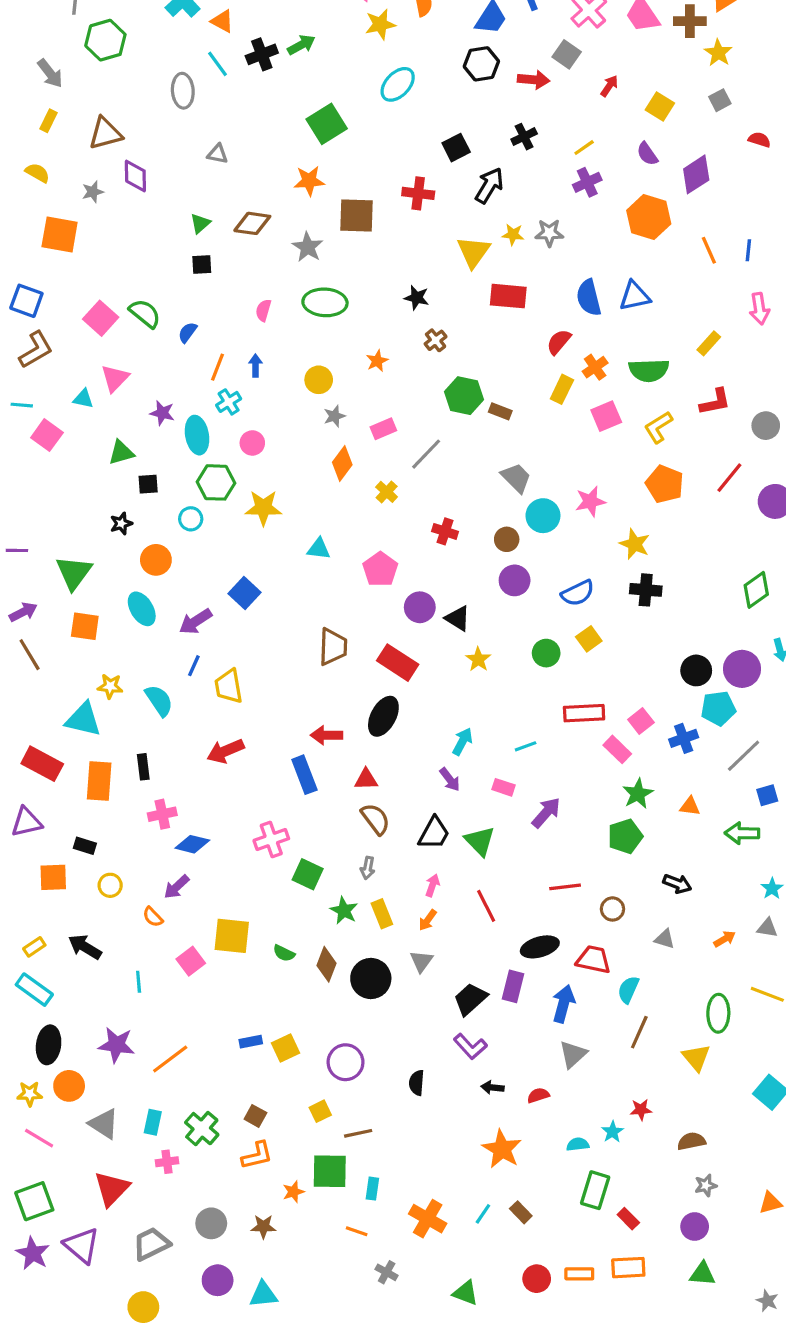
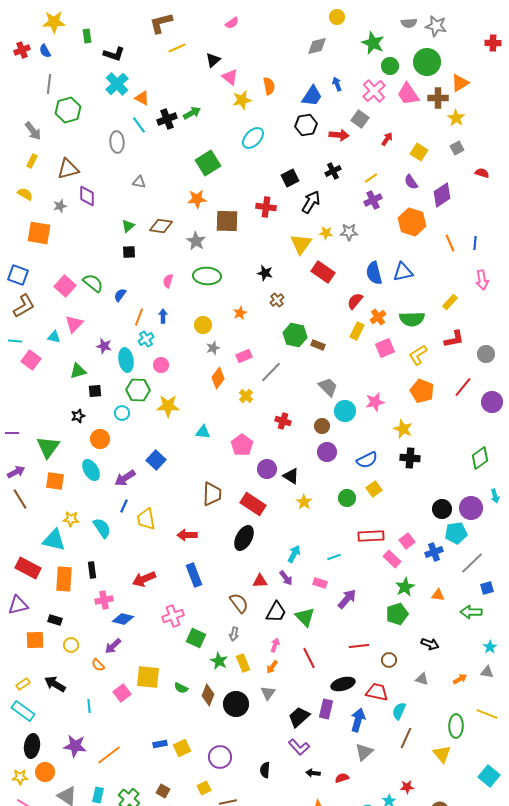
red rectangle: (508, 296) -> (323, 272), turned 30
red arrow: (327, 735) -> (187, 535), moved
red arrow: (225, 751) -> (144, 579), moved
red triangle: (366, 779) -> (260, 581), moved

